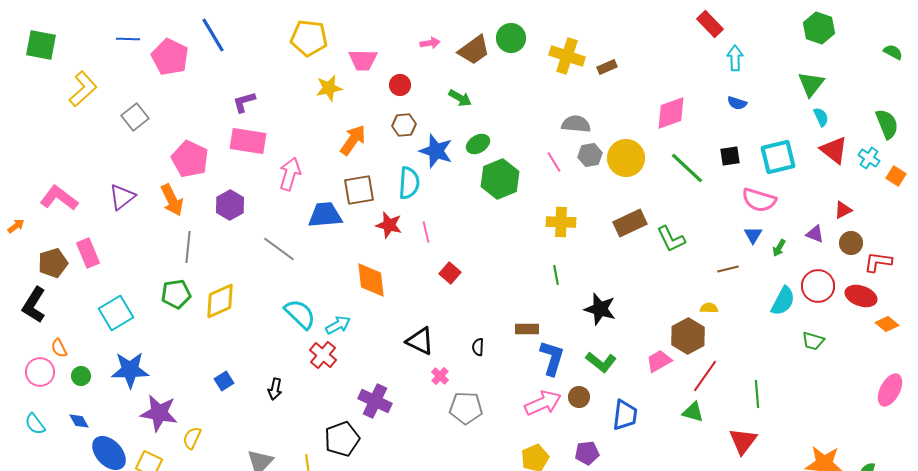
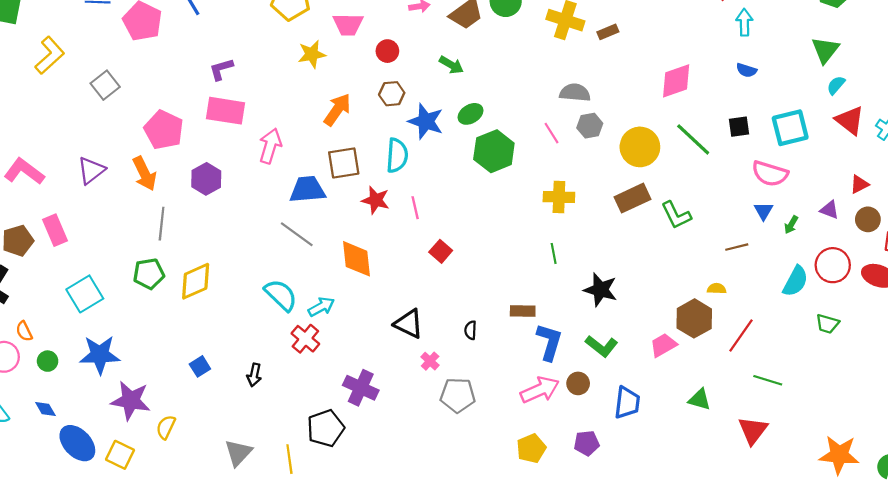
cyan semicircle: (821, 117) -> (836, 85), turned -114
yellow circle: (626, 158) -> (640, 147), moved
gray line: (279, 249) -> (297, 234), moved
red line: (705, 376) -> (741, 336), moved
green line: (757, 394) -> (768, 380), turned -68

